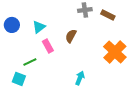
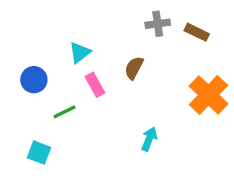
blue circle: (12, 25) -> (34, 80), moved
cyan square: (19, 79) -> (39, 153), moved

